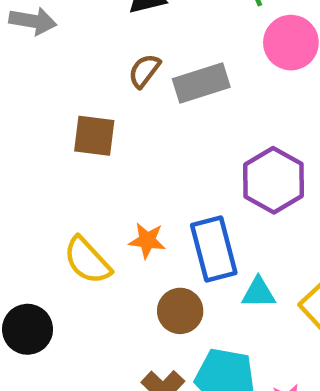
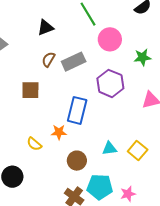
purple hexagon: (274, 180) -> (110, 83), moved
blue rectangle: (214, 249) -> (77, 110), moved, turned 36
yellow semicircle: (87, 260) -> (34, 144), size x0.7

